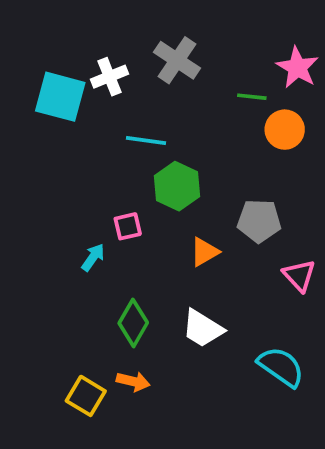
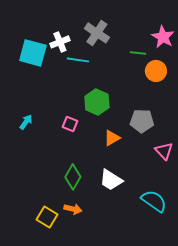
cyan line: (146, 141) -> (78, 60), moved
pink square: (128, 226) -> (70, 124), turned 35
cyan arrow: (93, 257) -> (26, 122), moved

